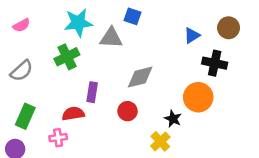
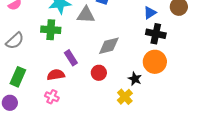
green cross: (67, 57) -> (51, 30), turned 30
black cross: (215, 63) -> (156, 34), moved
purple rectangle: (92, 92) -> (71, 58), turned -42
pink cross: (58, 138) -> (52, 97), moved, turned 32

